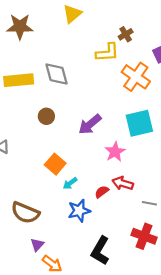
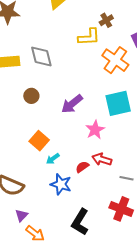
blue star: (79, 211) -> (61, 184), turned 30

